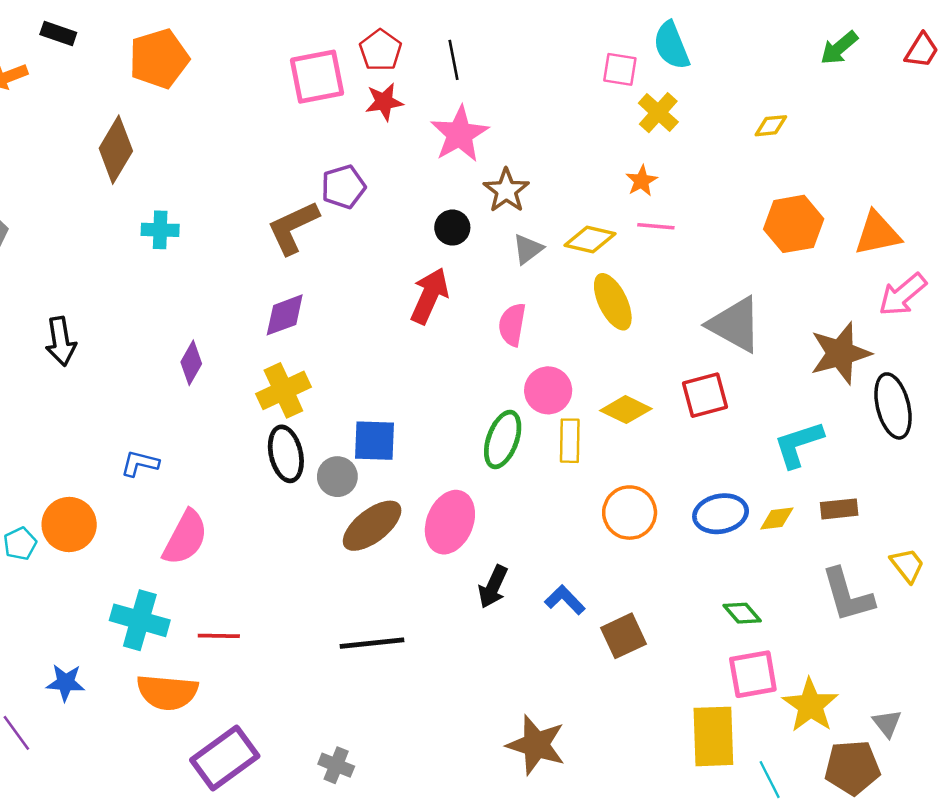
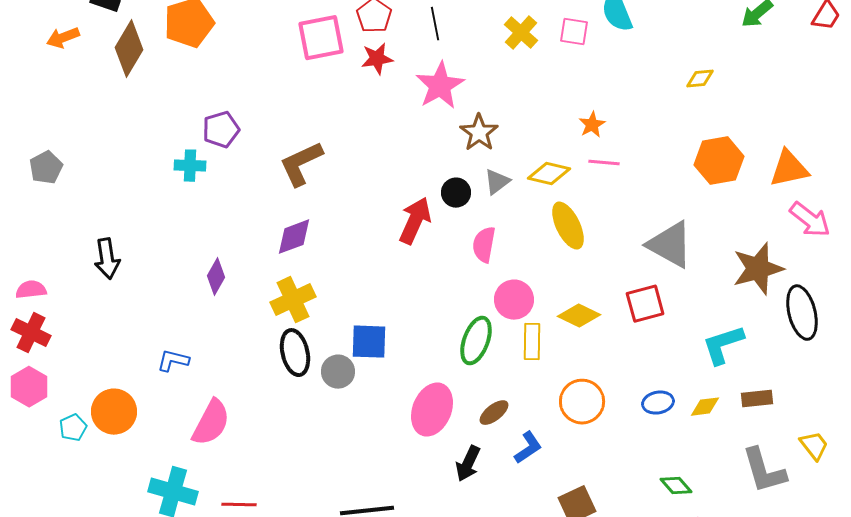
yellow cross: (658, 113) -> (521, 33), moved
brown diamond: (116, 150) -> (129, 49), moved
purple pentagon: (343, 187) -> (221, 130), moved
black circle: (452, 228) -> (456, 193), moved
pink arrow: (903, 295) -> (810, 220), turned -102
blue ellipse: (721, 514) -> (658, 403), size x0.7
brown ellipse: (372, 526) -> (494, 413), moved, size x0.6
blue L-shape: (565, 600) -> (528, 448), moved, turned 100

